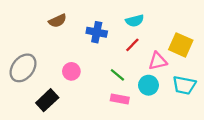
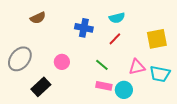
brown semicircle: (58, 21) -> (38, 18), moved
yellow square: (181, 45) -> (157, 39), turned -35
pink triangle: (158, 61) -> (137, 67), moved
cyan circle: (148, 85) -> (124, 90), moved

